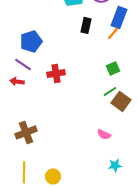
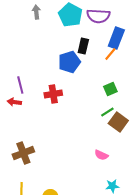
blue pentagon: (31, 41) -> (69, 62), moved
purple line: (23, 64) -> (20, 85), turned 42

